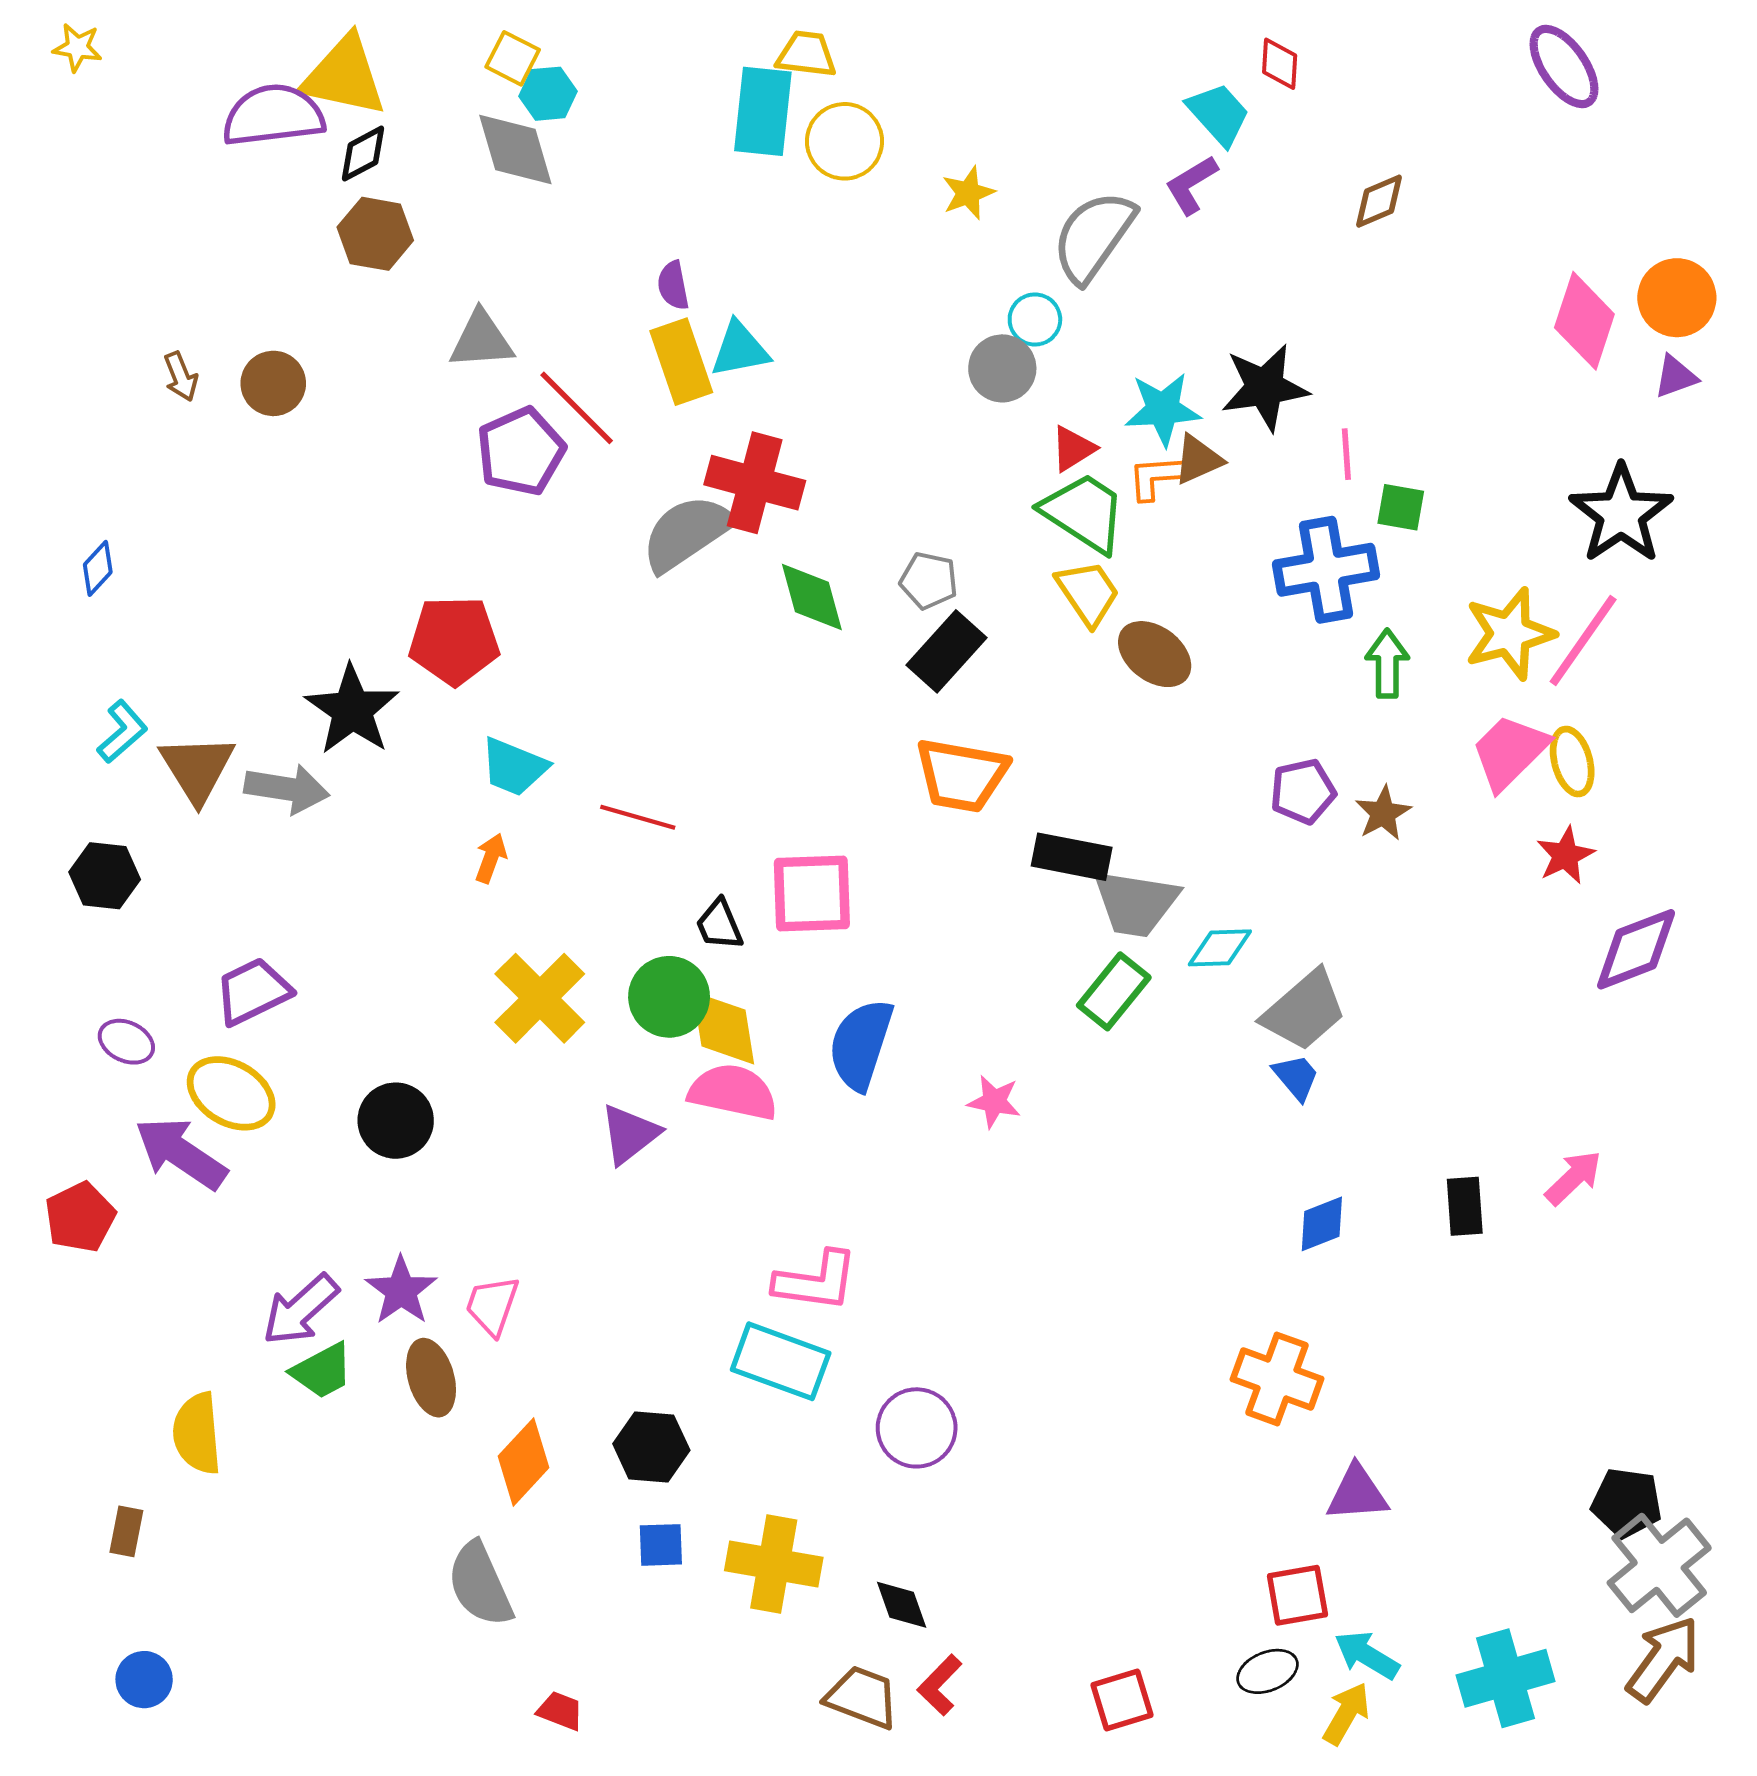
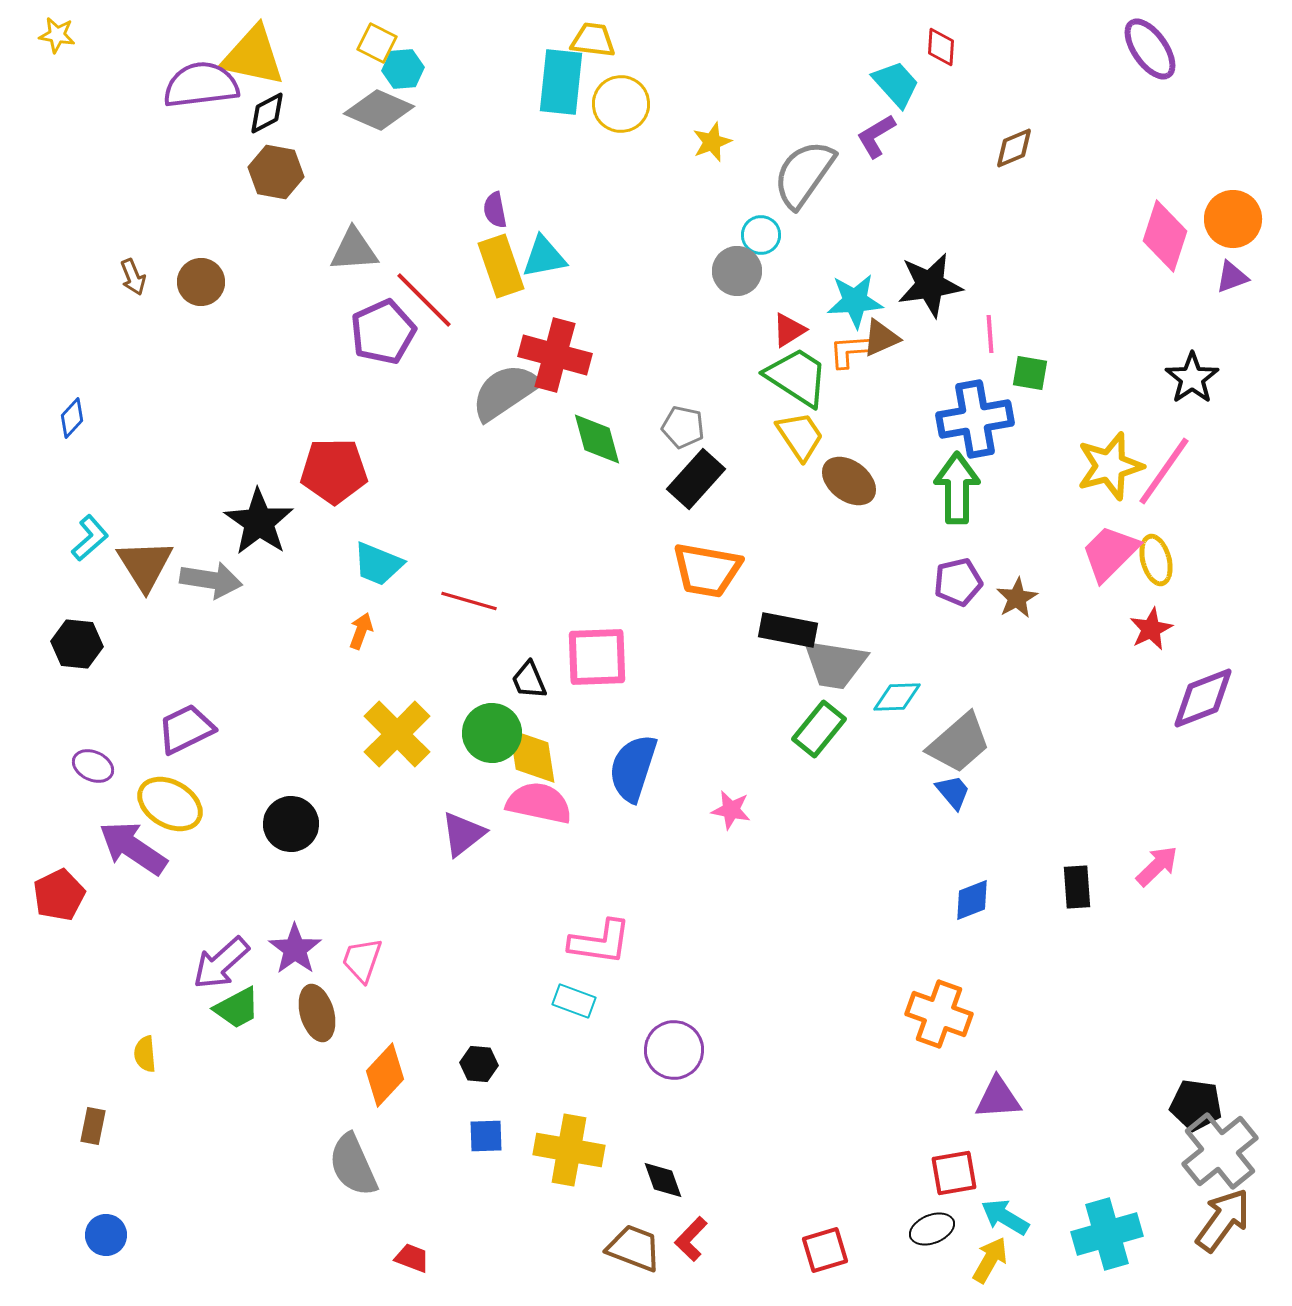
gray diamond: (515, 149) -> (379, 110), turned -50
black star: (1621, 514) -> (1192, 378), size x0.7
green arrow: (1387, 664) -> (957, 488), moved, size x1.4
cyan rectangle: (781, 1361) -> (574, 1001), size x0.6
yellow semicircle: (197, 1433) -> (145, 1054), size x0.6
black hexagon: (651, 1447) -> (479, 1064), size x0.7

